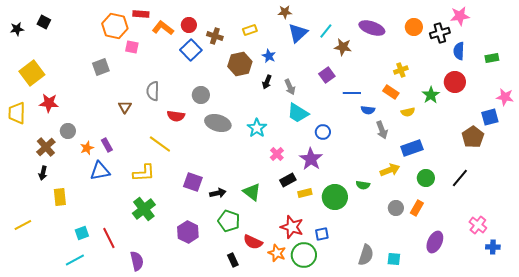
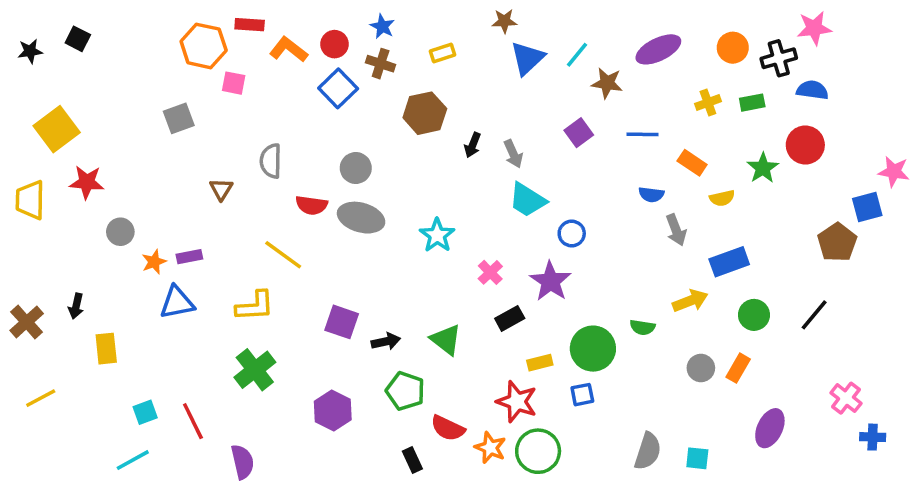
purple ellipse: (372, 28) -> (658, 49), turned -45
blue semicircle: (459, 51) -> (812, 90), turned 96
blue star: (269, 56) -> (382, 26), moved
green rectangle: (492, 58) -> (752, 103), moved
yellow cross: (401, 70) -> (708, 103), moved
blue line: (352, 93) -> (642, 134), moved
gray ellipse: (218, 123) -> (361, 218), moved
cyan star: (257, 128) -> (437, 235), moved
purple rectangle: (107, 145) -> (189, 257), turned -72
brown cross: (46, 147) -> (27, 322), moved
yellow rectangle: (305, 193) -> (540, 363), moved
blue square: (322, 234) -> (582, 395), moved

